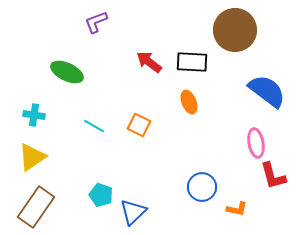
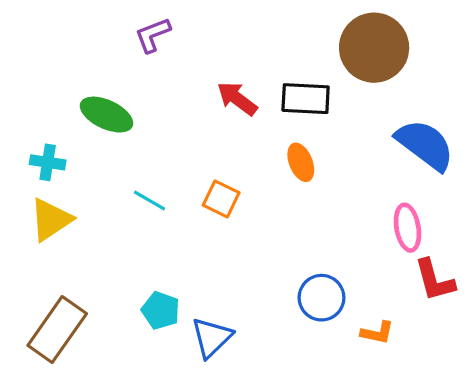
cyan cross: (34, 115) -> (48, 162), moved
yellow triangle: (32, 157) -> (51, 220), moved

